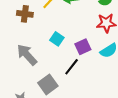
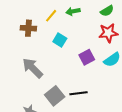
cyan square: (57, 39) -> (60, 40), moved
black line: (72, 67) -> (78, 93), moved, turned 48

